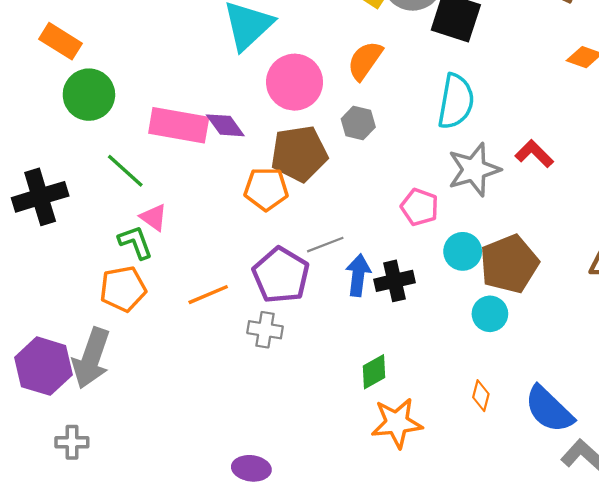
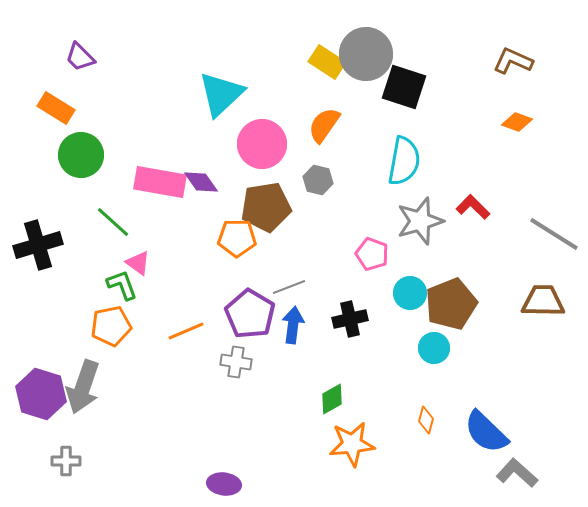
blue arrow: (358, 275) -> (293, 325), moved

